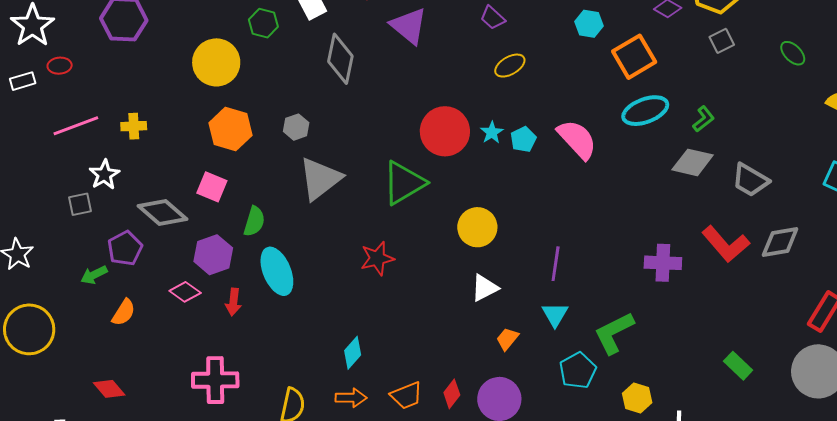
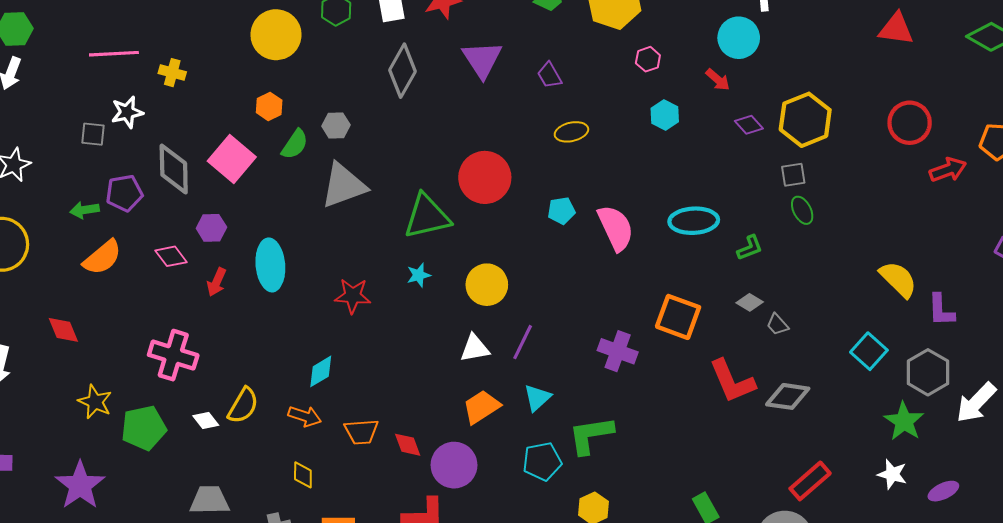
purple trapezoid: (493, 18) -> (549, 75), moved
green ellipse: (793, 53) -> (802, 210), moved
orange square: (634, 57) -> (678, 317), moved, turned 33
orange hexagon: (231, 129) -> (269, 106), size x0.6
cyan star: (492, 132) -> (419, 275), moved
gray diamond: (693, 162) -> (750, 302), moved, size x0.6
gray trapezoid: (750, 180) -> (778, 324), size x0.6
pink square: (212, 187) -> (232, 159), size x1.4
gray diamond: (163, 213) -> (174, 169), turned 30
green semicircle: (254, 221) -> (295, 144), moved
purple hexagon: (213, 255) -> (211, 228), size x0.7
red star: (377, 258) -> (353, 296), moved
purple cross: (663, 263) -> (618, 351), moved
purple line: (556, 264) -> (523, 342), moved
orange semicircle: (124, 312) -> (102, 257), size x1.4
orange trapezoid: (507, 339) -> (481, 407), size x1.5
red diamond: (452, 394) -> (408, 445), turned -76

